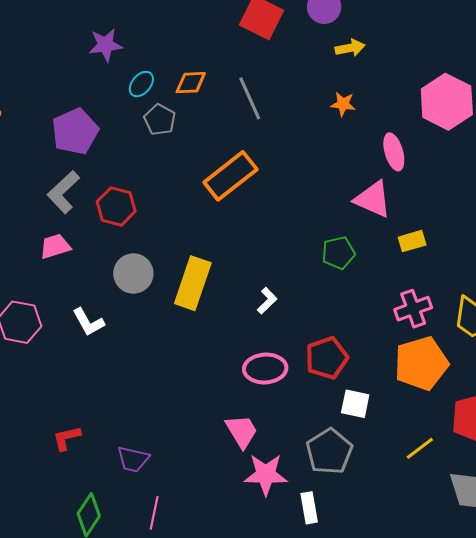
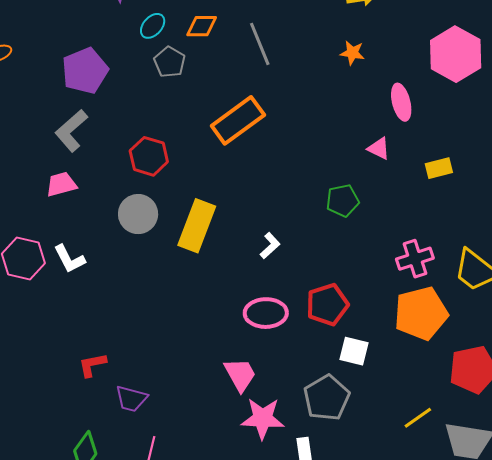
pink triangle: (373, 199) -> (379, 148), size x0.6
red hexagon: (116, 206) -> (149, 156), moved
yellow rectangle: (412, 241) -> (439, 168), moved
white L-shape: (88, 322) -> (69, 259), moved
red L-shape: (67, 438) -> (92, 365), moved
yellow line: (420, 448) -> (418, 418), moved

